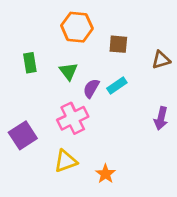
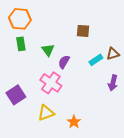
orange hexagon: (77, 27) -> (20, 19), moved
brown triangle: (161, 60) -> (113, 54), moved
cyan rectangle: (117, 86) -> (96, 60), moved
pink cross: (73, 118) -> (51, 83), turned -30

